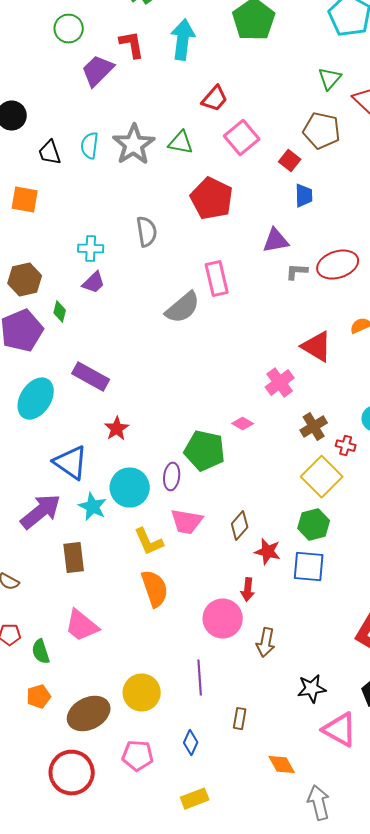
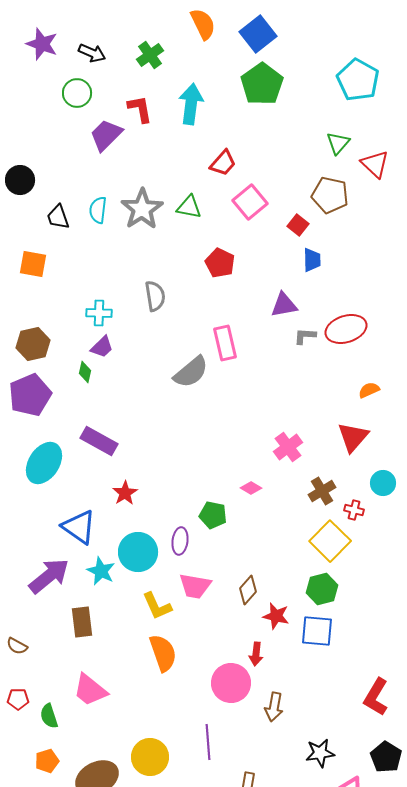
red pentagon: (212, 199) -> (220, 263), size x0.7
green diamond: (60, 312) -> (85, 372), moved
red triangle: (317, 347) -> (353, 437), moved, turned 40
green pentagon: (205, 451) -> (213, 515), size x0.7

